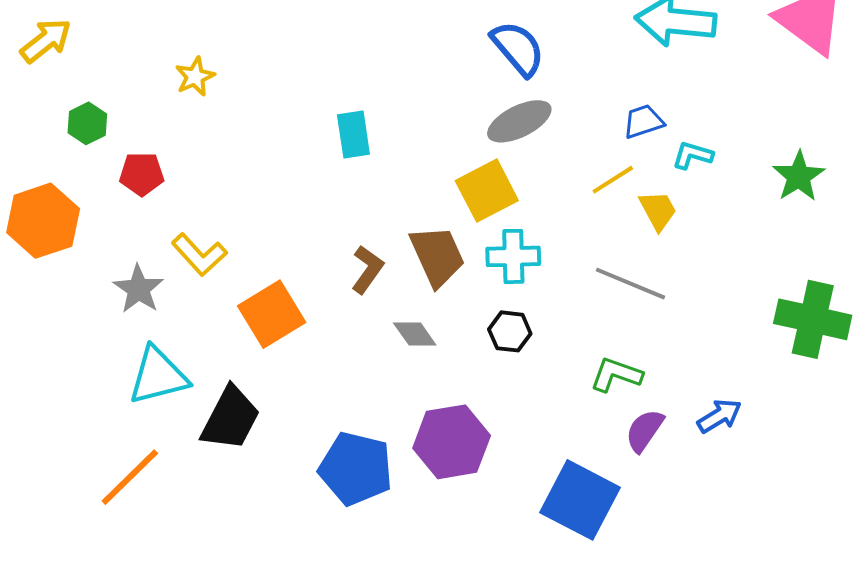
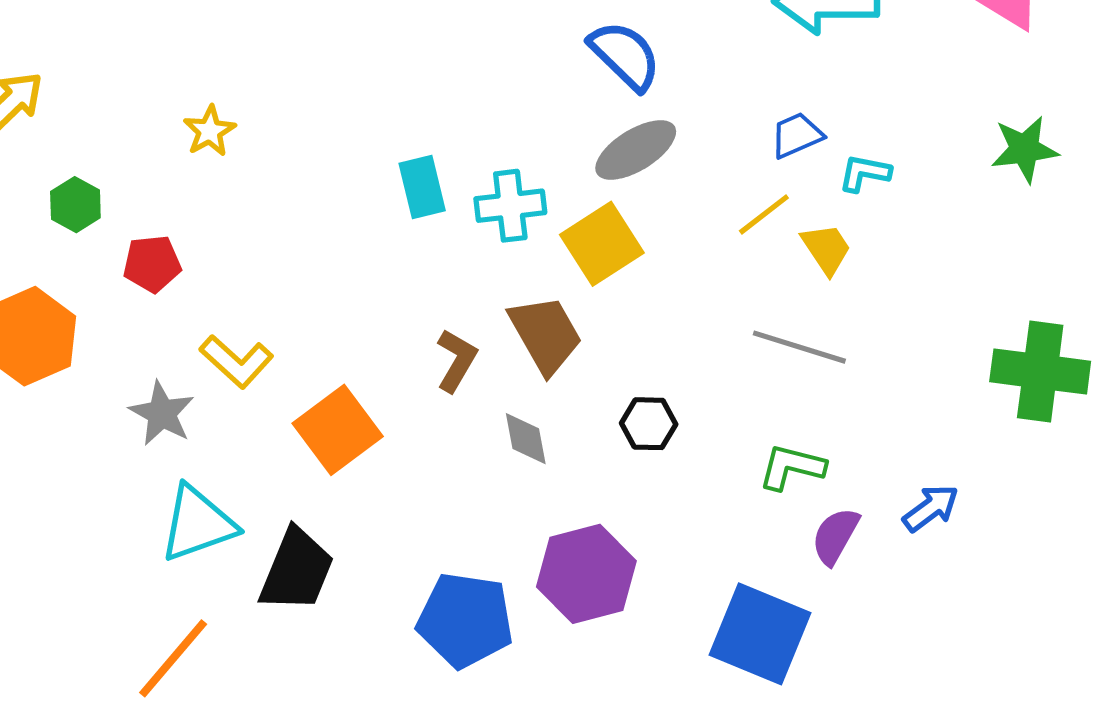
green star: (799, 176) -> (1025, 149), moved, turned 30
cyan cross: (513, 256) -> (510, 206), moved
gray diamond: (415, 334) -> (526, 439), turned 30

